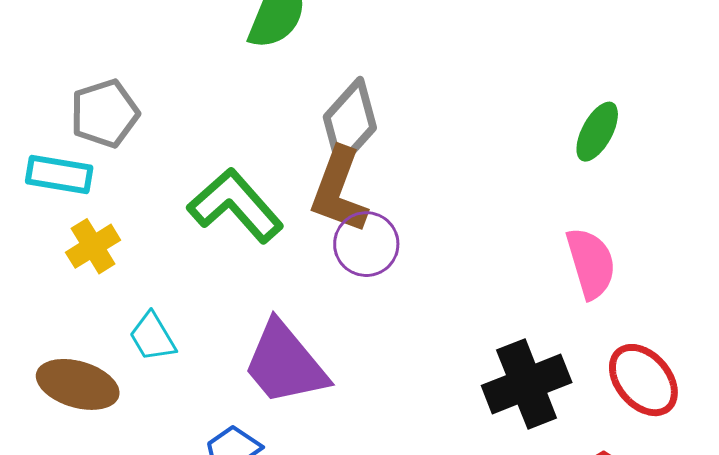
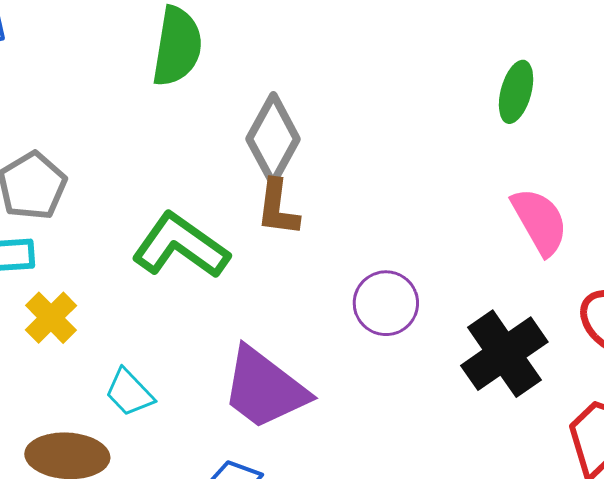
brown L-shape: (339, 190) -> (278, 208), size x0.7
purple circle: (366, 244) -> (386, 303), moved

